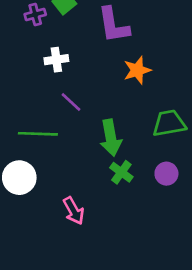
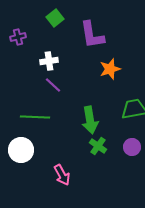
purple cross: (35, 15) -> (18, 37), moved
purple line: (71, 102) -> (53, 85), moved

